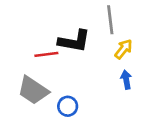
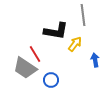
yellow arrow: (124, 49) -> (75, 44), moved
red line: (46, 54) -> (35, 54), moved, turned 66

